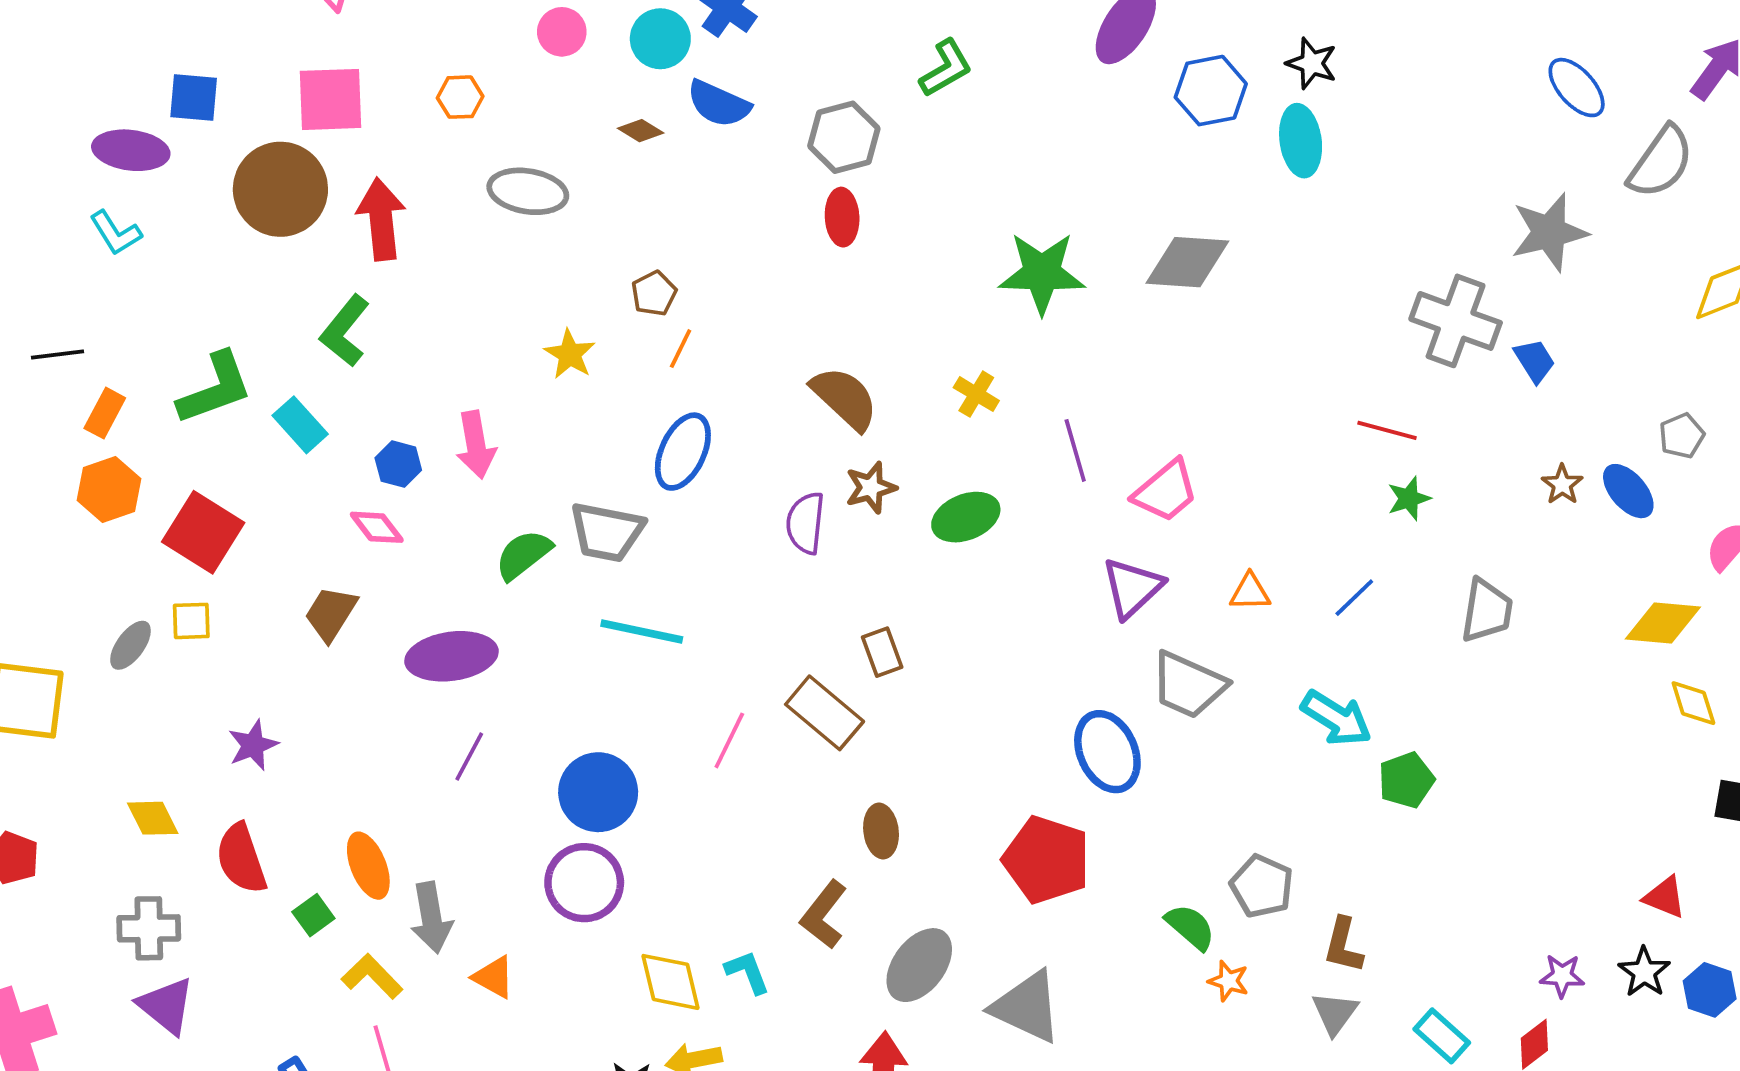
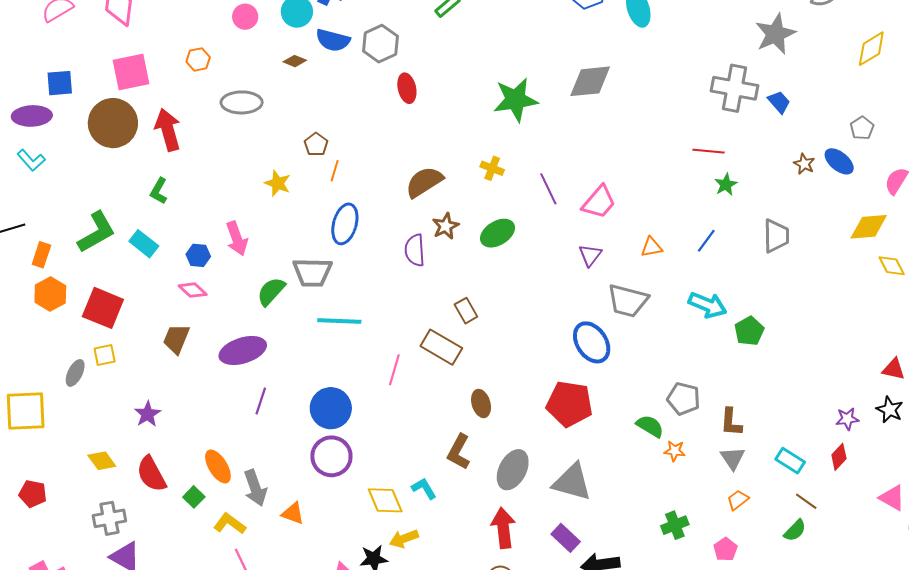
gray hexagon: (844, 137) -> (380, 44), moved
green L-shape: (345, 331) -> (159, 191), size x0.7
brown semicircle: (845, 398) -> (424, 182), turned -66
purple triangle: (1132, 588) -> (590, 255), size x0.7

